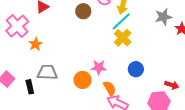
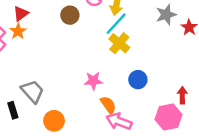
orange star: (36, 44) -> (18, 31), moved
gray trapezoid: (47, 72) -> (32, 91), turned 50
orange circle: (83, 80) -> (54, 121), moved
red arrow: (172, 85) -> (182, 95), turned -104

